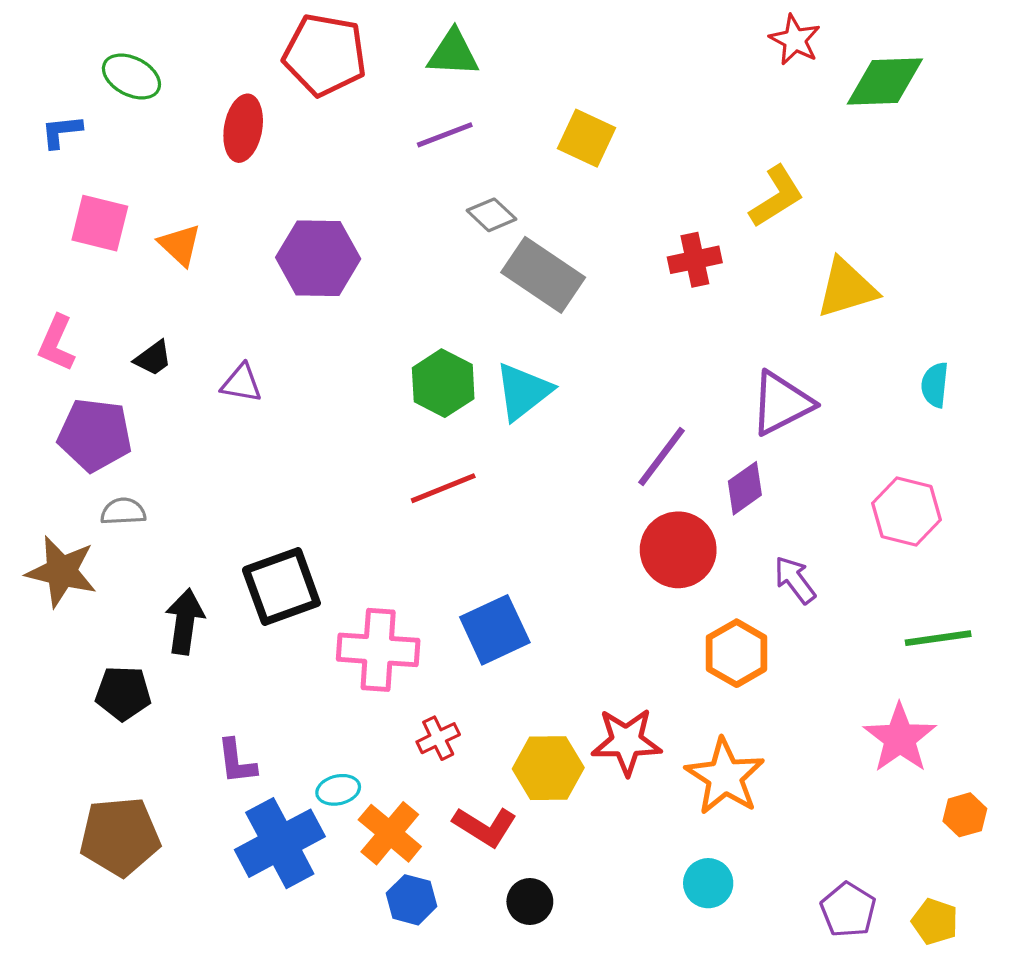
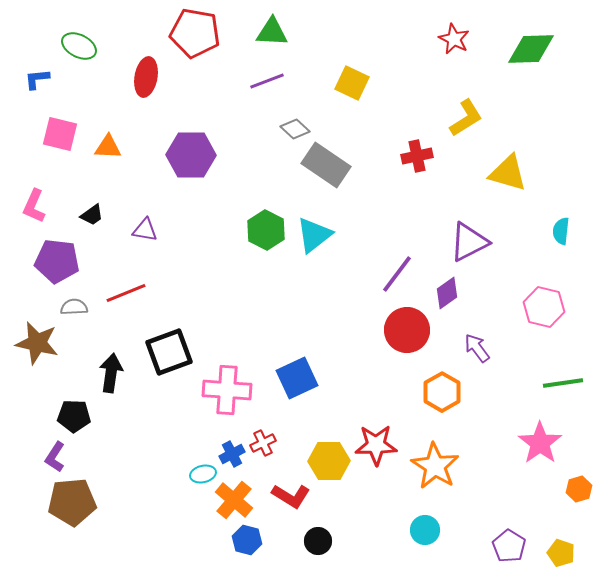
red star: (795, 40) -> (454, 39), moved
orange triangle: (180, 245) -> (108, 147), turned -40
yellow triangle: (847, 288) -> (508, 173), turned 33
red line: (443, 488) -> (126, 293), moved
purple L-shape: (236, 762) -> (55, 457), moved, turned 40
blue cross: (280, 843) -> (232, 454), moved, size x0.5

